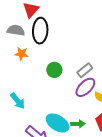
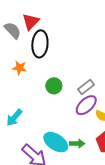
gray semicircle: (16, 30) -> (13, 30), moved, turned 36
cyan arrow: (18, 101) -> (14, 118), turned 78

